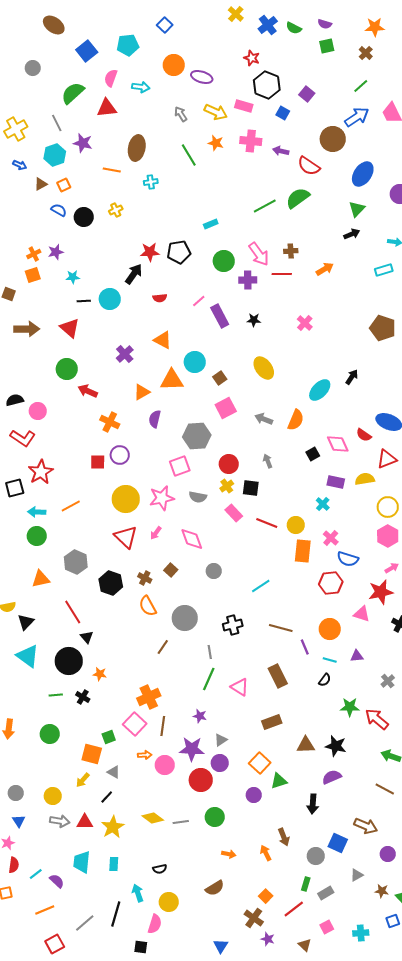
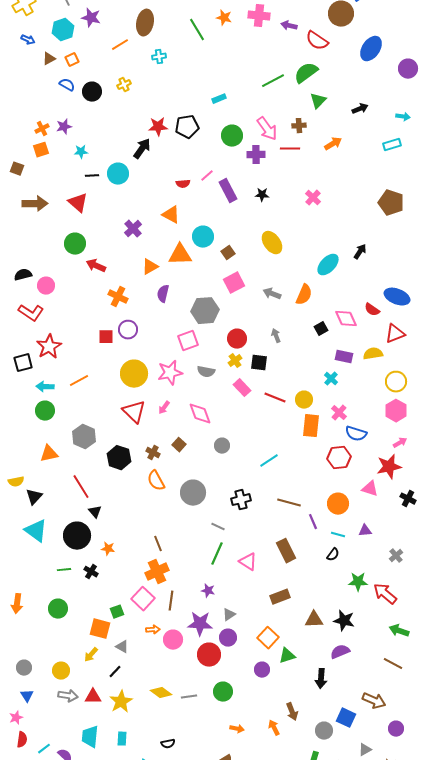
orange line: (112, 170) -> (120, 45), turned -42
green triangle: (357, 209) -> (318, 101), moved
red semicircle: (160, 298) -> (183, 184), moved
brown line: (163, 647) -> (158, 544), moved, turned -56
gray line: (210, 652) -> (218, 527), turned -56

